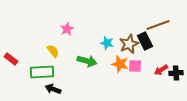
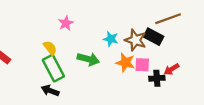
black rectangle: (145, 41) -> (153, 37), turned -36
brown star: (129, 44) -> (136, 40), turned -30
green rectangle: (42, 72) -> (53, 68), moved, turned 65
black cross: (176, 73) -> (157, 78), moved

